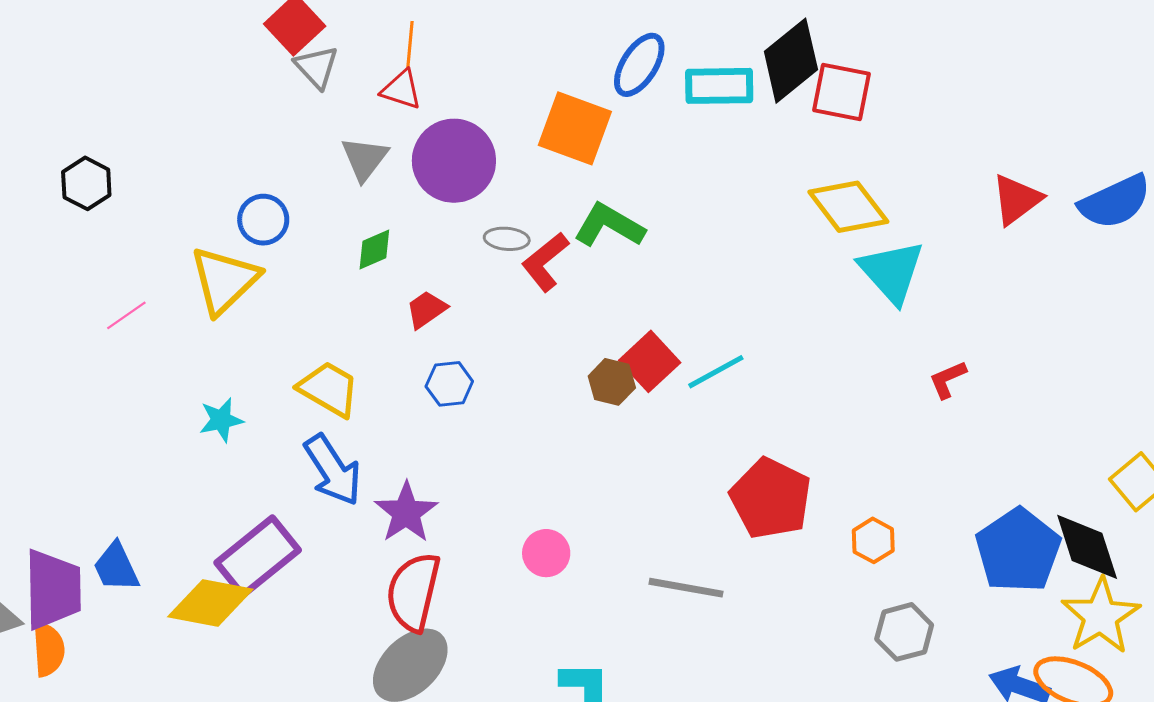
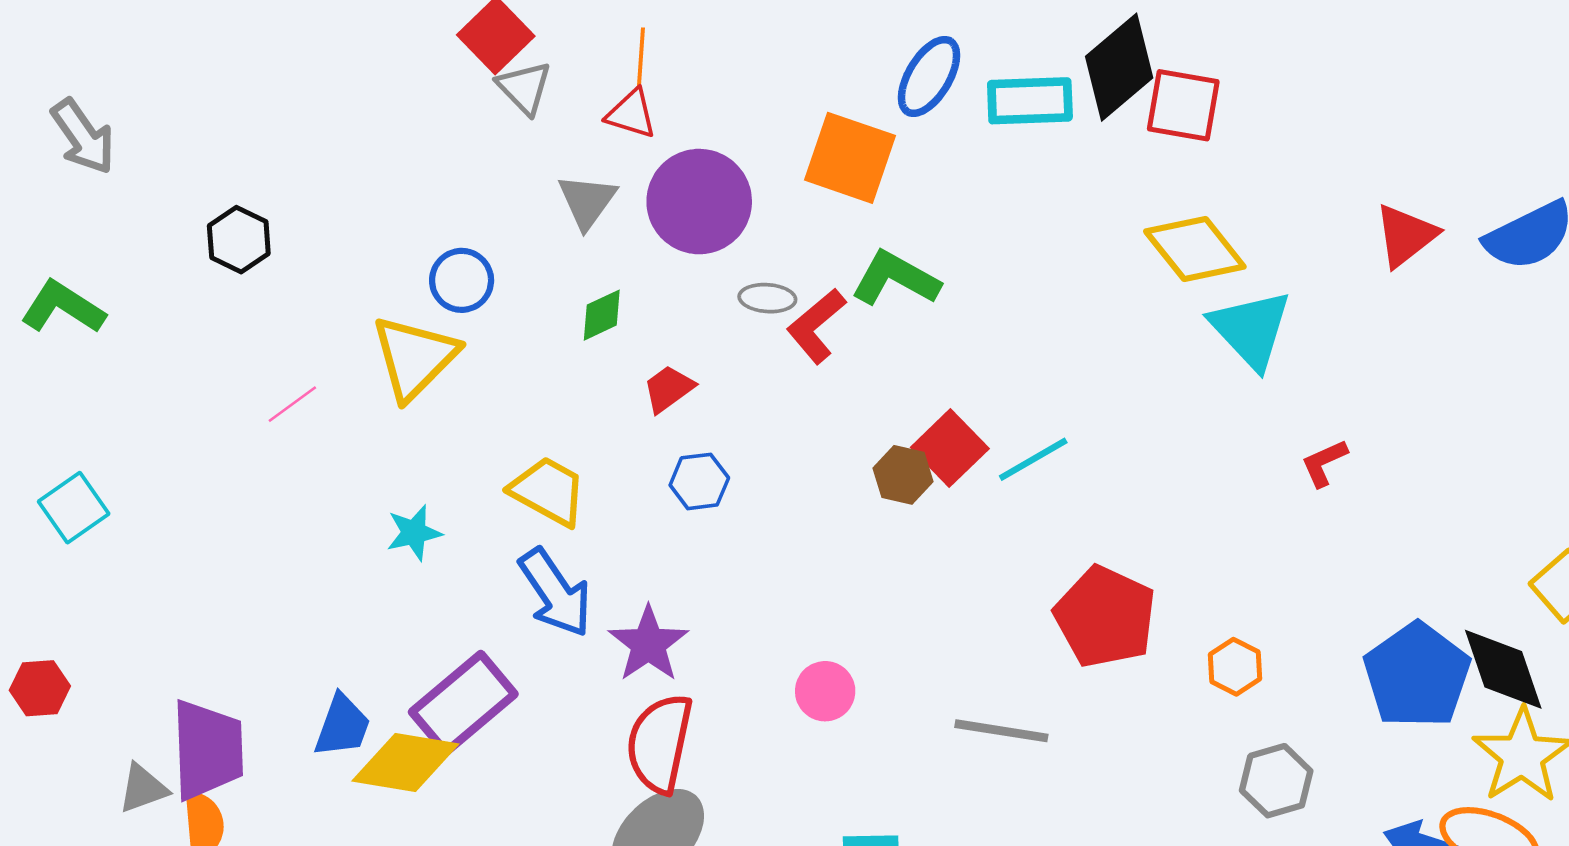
blue trapezoid: (116, 567) -> (342, 726), moved, turned -134

